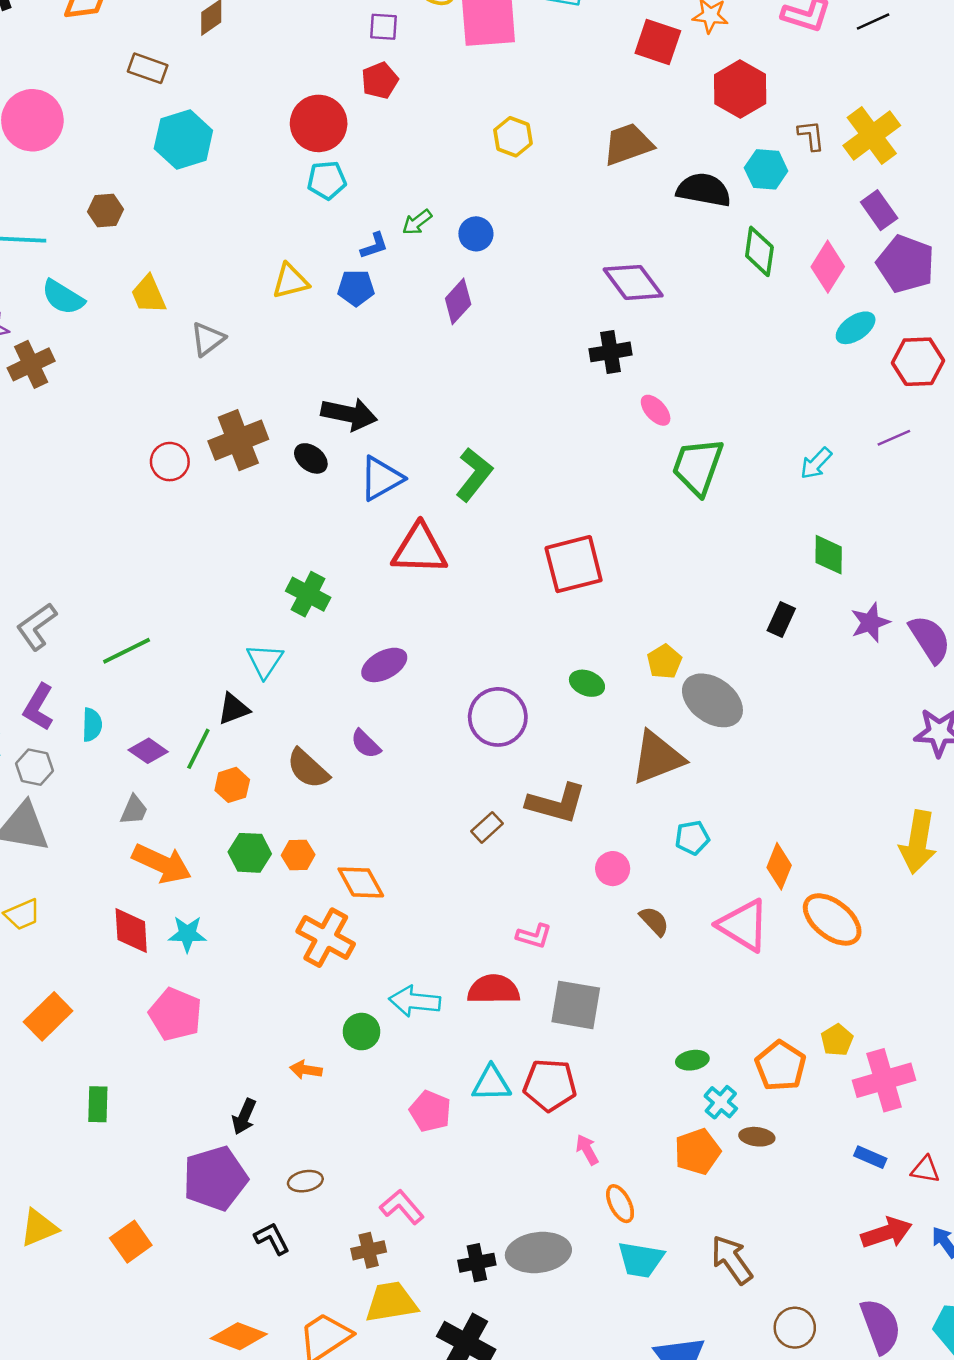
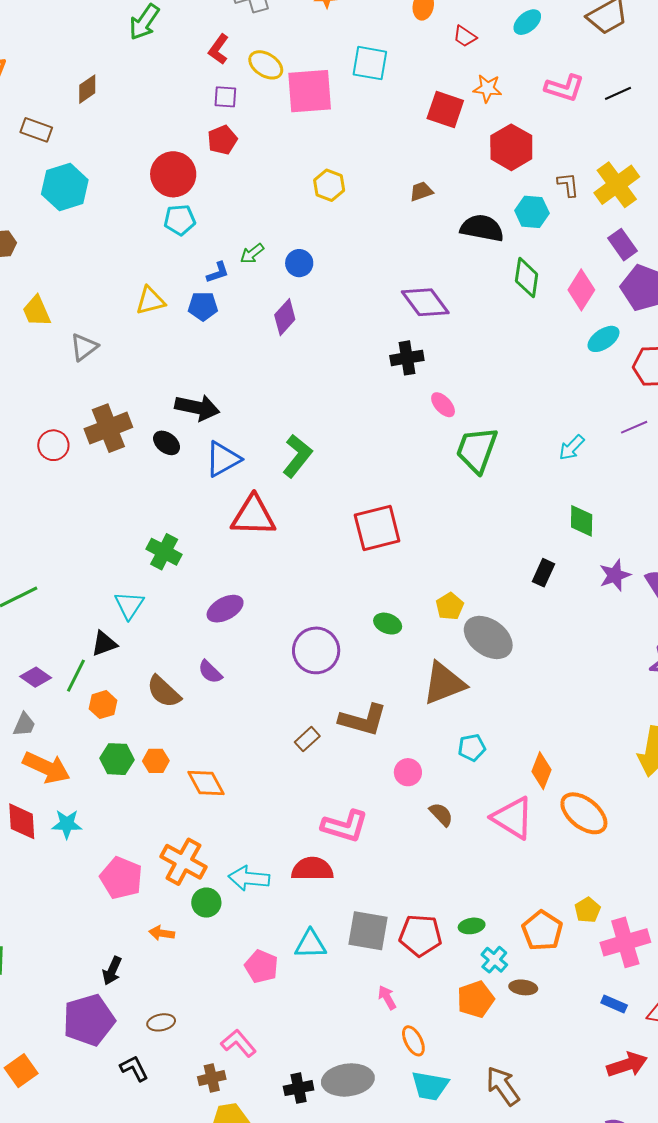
brown trapezoid: (628, 144) -> (421, 191), size x0.6
pink L-shape: (534, 936) -> (345, 826), size x1.6
orange cross: (326, 938) -> (183, 862), moved
gray square: (576, 1005) -> (368, 931), moved
pink pentagon: (175, 1014) -> (121, 878), moved
red pentagon: (550, 1085) -> (420, 935), moved

